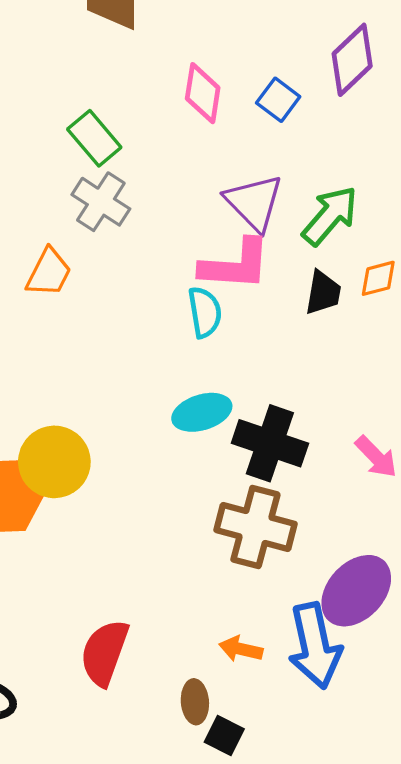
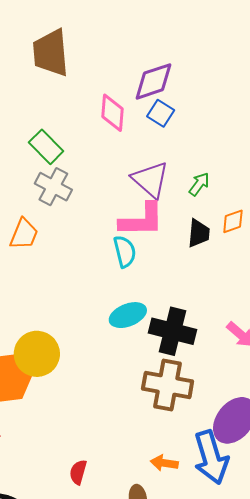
purple diamond: (352, 60) -> (154, 81), moved, turned 30
green arrow: (330, 216) -> (199, 184), size x0.6
red semicircle: (104, 653) -> (78, 472), size x0.6

